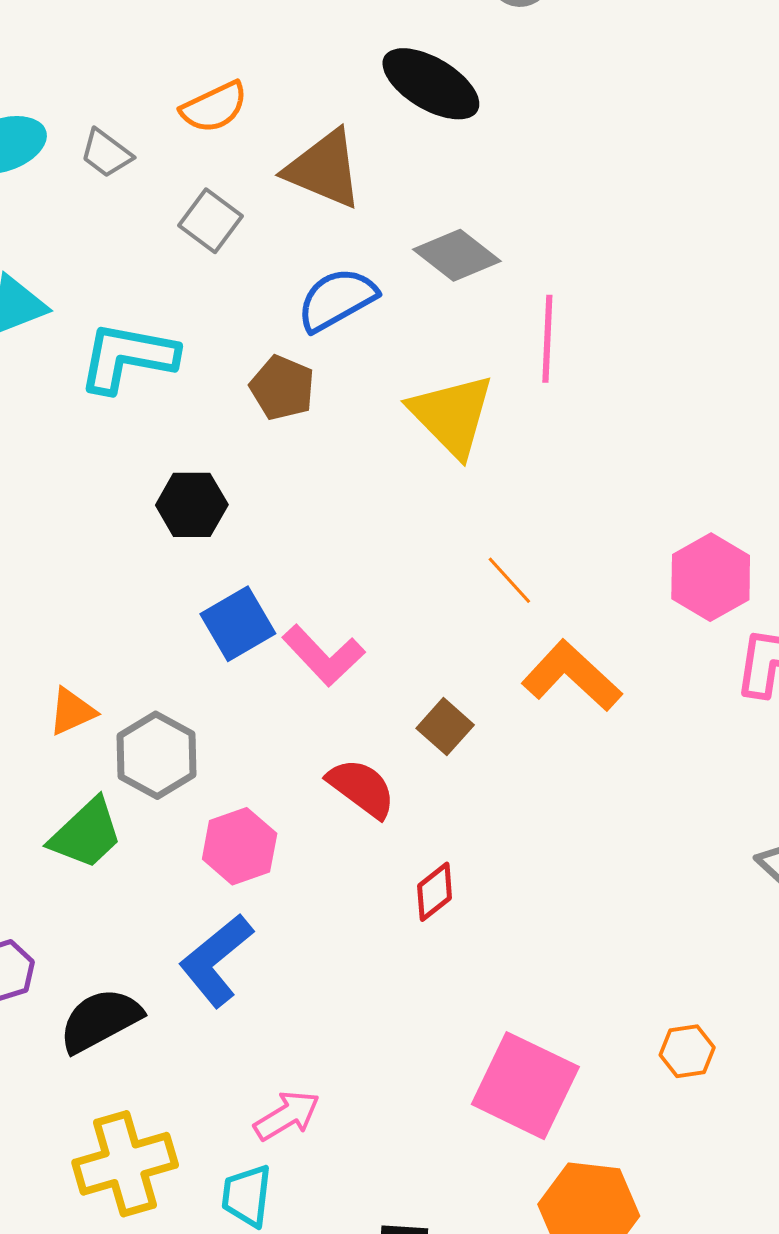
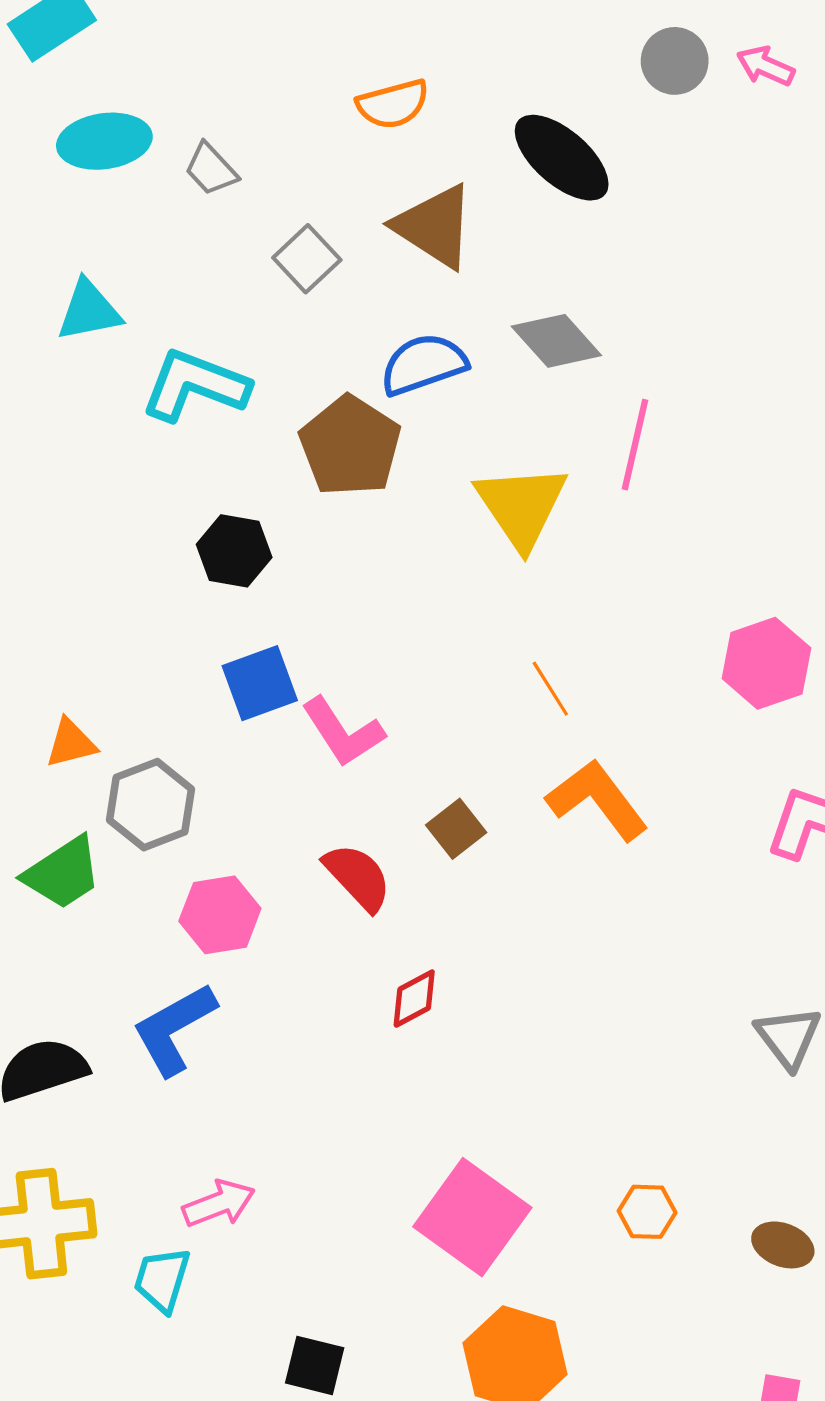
orange semicircle: (214, 107) -> (393, 104), moved
brown pentagon: (282, 388) -> (350, 446), size x1.5
pink hexagon: (711, 577) -> (766, 663), moved

